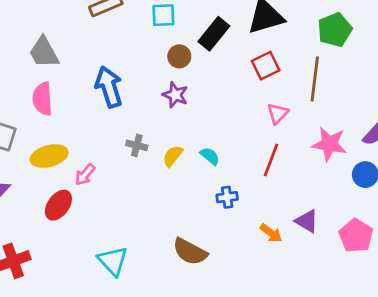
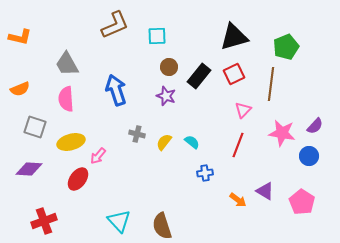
black rectangle: (214, 34) -> (199, 76), moved
brown semicircle: (190, 252) -> (162, 226), moved, turned 44

